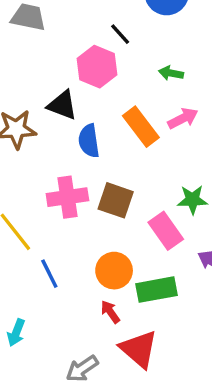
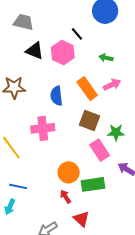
black triangle: (62, 105) -> (35, 51), moved
brown square: (116, 200) -> (89, 121), moved
blue line: (49, 274) -> (18, 186), moved, turned -54
red triangle: (139, 349) -> (81, 219), size x0.7

